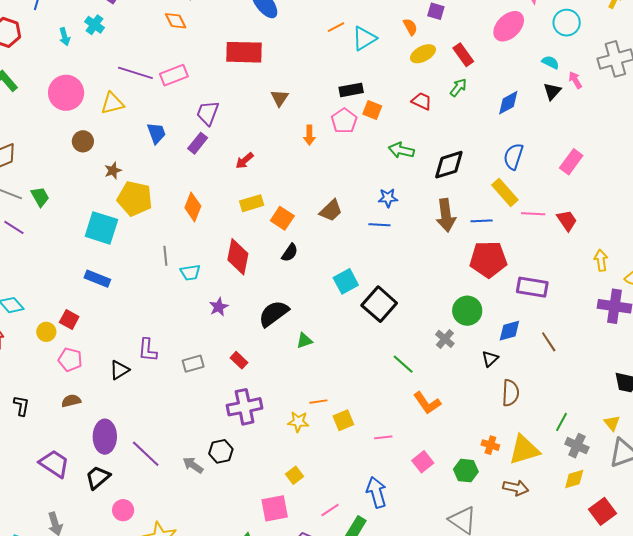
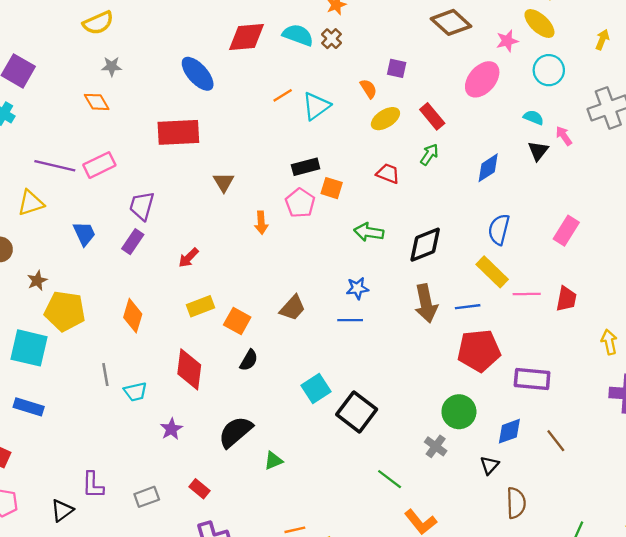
red trapezoid: (567, 220) -> (566, 299), turned 50

